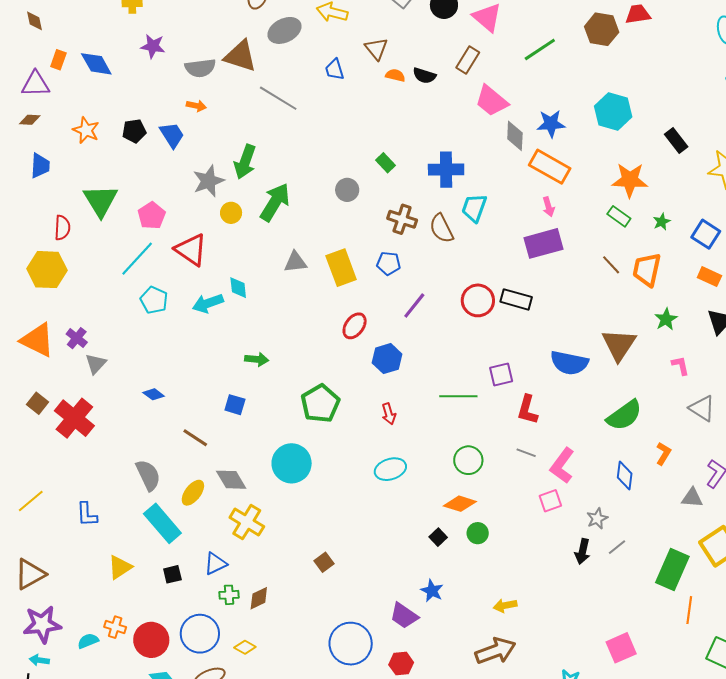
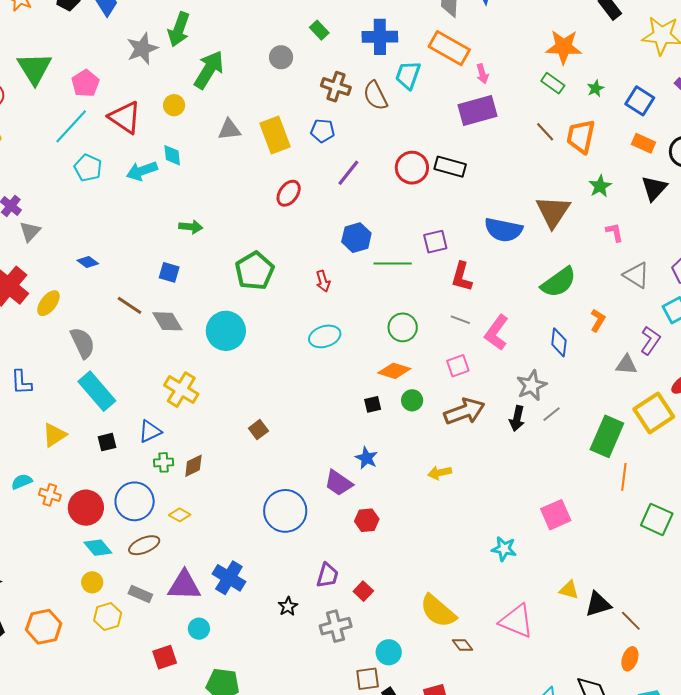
orange rectangle: (550, 167) -> (449, 48), moved
yellow circle: (231, 213) -> (174, 105), moved
blue hexagon: (387, 359) -> (356, 238), moved
gray diamond: (231, 480) -> (167, 321), moved
yellow ellipse: (193, 493) -> (48, 303), moved
pink square: (550, 501) -> (458, 366), moved
gray star: (597, 518) -> (532, 385), size x1.4
black square: (438, 537) -> (373, 404), turned 30
cyan semicircle: (88, 641) -> (22, 482), moved
brown arrow: (495, 651) -> (464, 411), moved
red hexagon: (401, 664) -> (367, 520), moved

